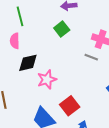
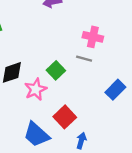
green square: (62, 29) -> (56, 70), moved

